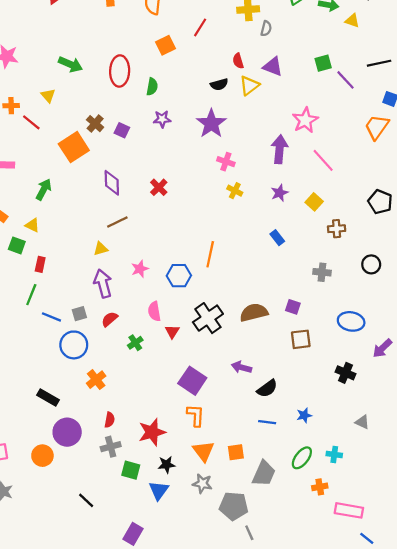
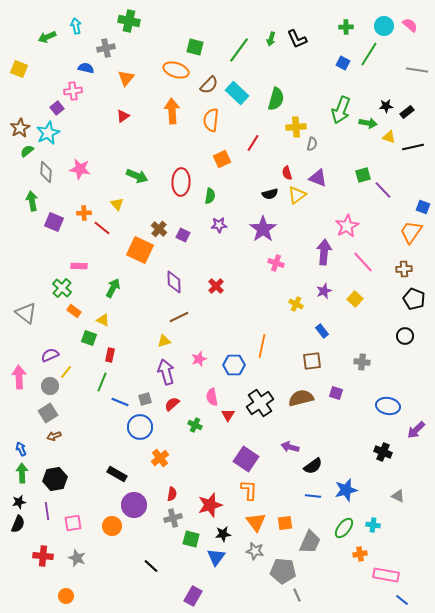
black line: (379, 63) -> (413, 147), moved
orange square: (74, 147) -> (140, 250), turned -32
yellow cross: (235, 191) -> (296, 304), moved
brown cross: (337, 229) -> (404, 269), moved
black circle: (371, 264) -> (405, 336), moved
brown square: (301, 339) -> (312, 361), moved
green cross: (135, 343) -> (195, 425), turned -32
blue star: (304, 415) -> (346, 490), size x1.6

